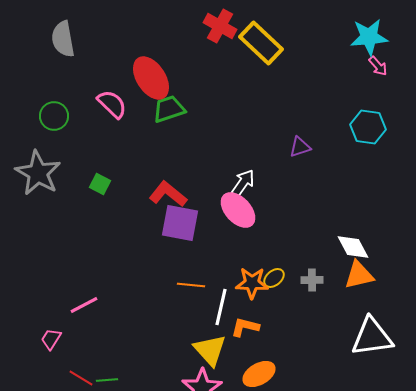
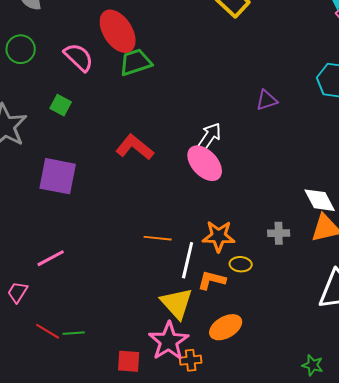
green circle: (54, 116) -> (21, 49), moved
green square: (100, 184) -> (61, 105), moved
purple square: (180, 223) -> (58, 176), moved
yellow ellipse: (274, 278) -> (241, 264), moved, turned 45

